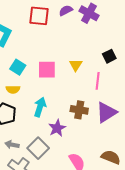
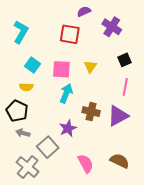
purple cross: (89, 13) -> (112, 27), moved
red square: (39, 16) -> (70, 34), moved
pink line: (98, 81) -> (125, 87), moved
cyan arrow: (40, 107) -> (66, 93), moved
gray arrow: (12, 145) -> (23, 133), moved

